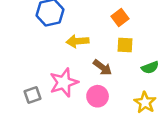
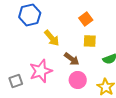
yellow arrow: (78, 41) -> (52, 38), turned -126
pink circle: (98, 96) -> (78, 80), moved

